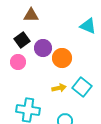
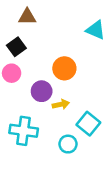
purple circle: (43, 48) -> (42, 91), moved
cyan square: (82, 87) -> (88, 124), moved

